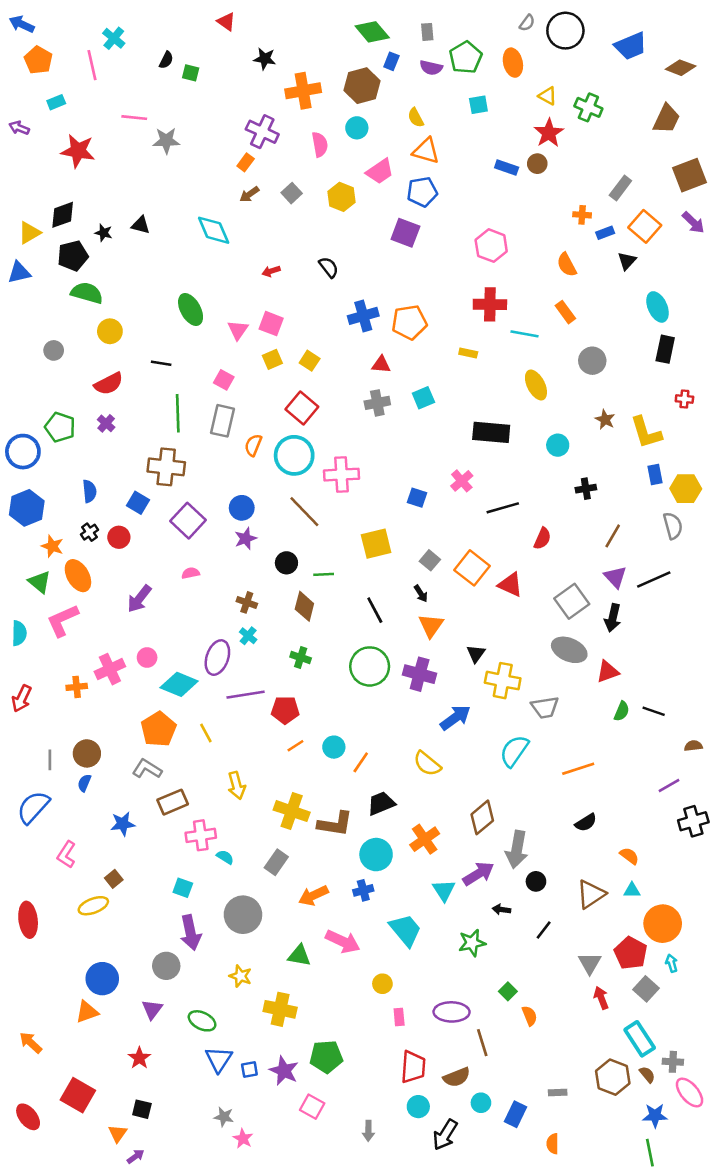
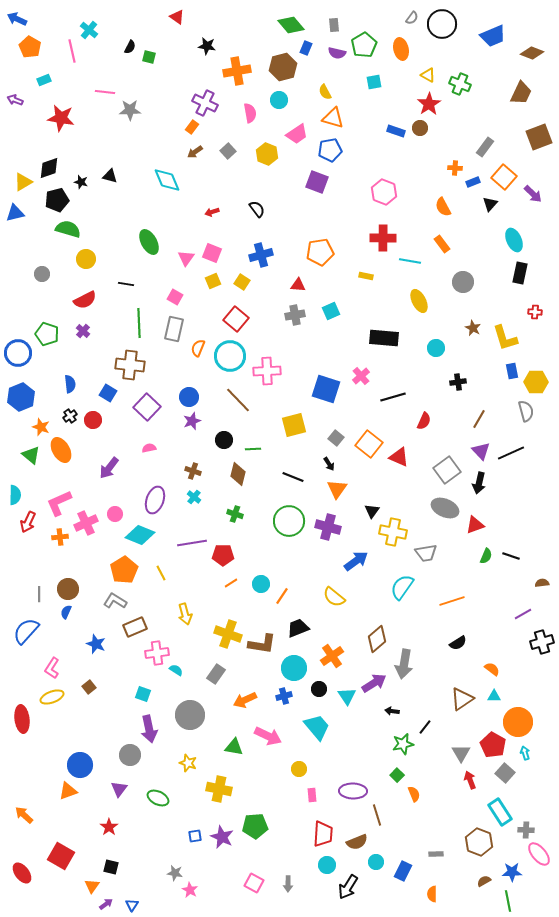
purple arrow: (693, 223) -> (533, 194), moved
blue cross: (363, 316) -> (261, 255), moved
blue square: (417, 498) -> (326, 389), size x1.8
black line: (375, 610) -> (293, 477), turned -40
pink L-shape: (63, 620) -> (59, 503), moved
purple ellipse: (217, 658) -> (155, 500), moved
red arrow: (22, 698) -> (28, 522), moved
blue star: (123, 824) -> (96, 644), turned 30
black circle: (536, 881) -> (319, 689), moved
yellow ellipse: (93, 906) -> (52, 697), moved
green star: (472, 943) -> (403, 744), moved
blue triangle: (219, 1059) -> (132, 905), moved, size x0.6
brown semicircle: (647, 1075) -> (484, 881), moved, turned -80
pink square: (312, 1107) -> (254, 883), moved

